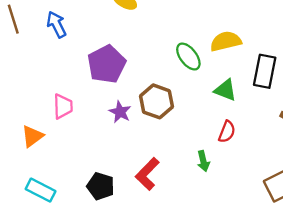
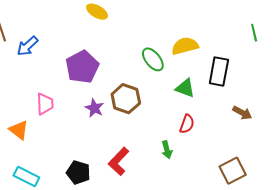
blue arrow: (56, 24) -> (27, 46), moved, turned -105
orange triangle: (32, 136) -> (19, 130), turned -45

